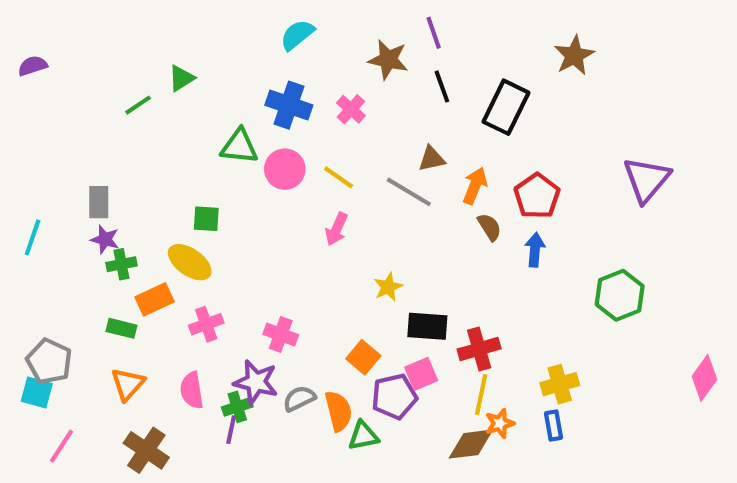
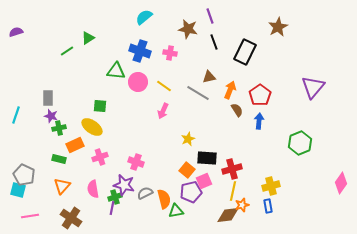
pink cross: (351, 109) -> (170, 53), turned -32
orange square: (363, 357) -> (187, 170), moved
pink line: (62, 446) -> (30, 216), turned 48

